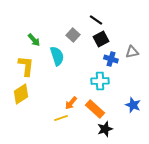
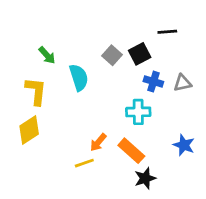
black line: (96, 20) -> (167, 32), moved, turned -40
gray square: (73, 35) -> (112, 55), moved
gray triangle: (132, 52) -> (182, 83), moved

